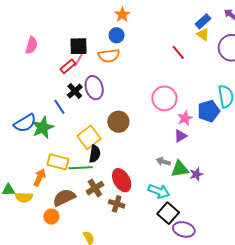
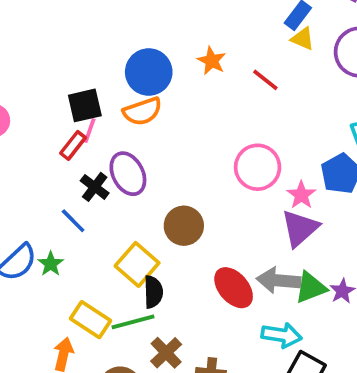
orange star: (122, 15) -> (212, 61), moved
blue circle: (117, 35) -> (149, 72), size x1.6
green star: (43, 128) -> (51, 264), size x0.6
purple triangle: (180, 136) -> (300, 228), size x1.6
yellow rectangle: (58, 162) -> (90, 320), turned 30
gray arrow: (163, 162) -> (279, 280), size x1.6
red ellipse: (122, 180) -> (234, 288), moved

